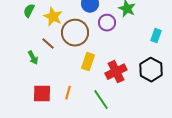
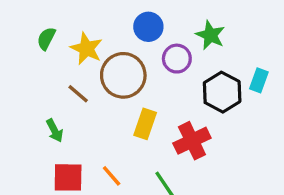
green arrow: (33, 58) -> (55, 131), moved
black hexagon: (151, 70) -> (222, 92), moved
orange line: (68, 93) -> (112, 176), turned -56

